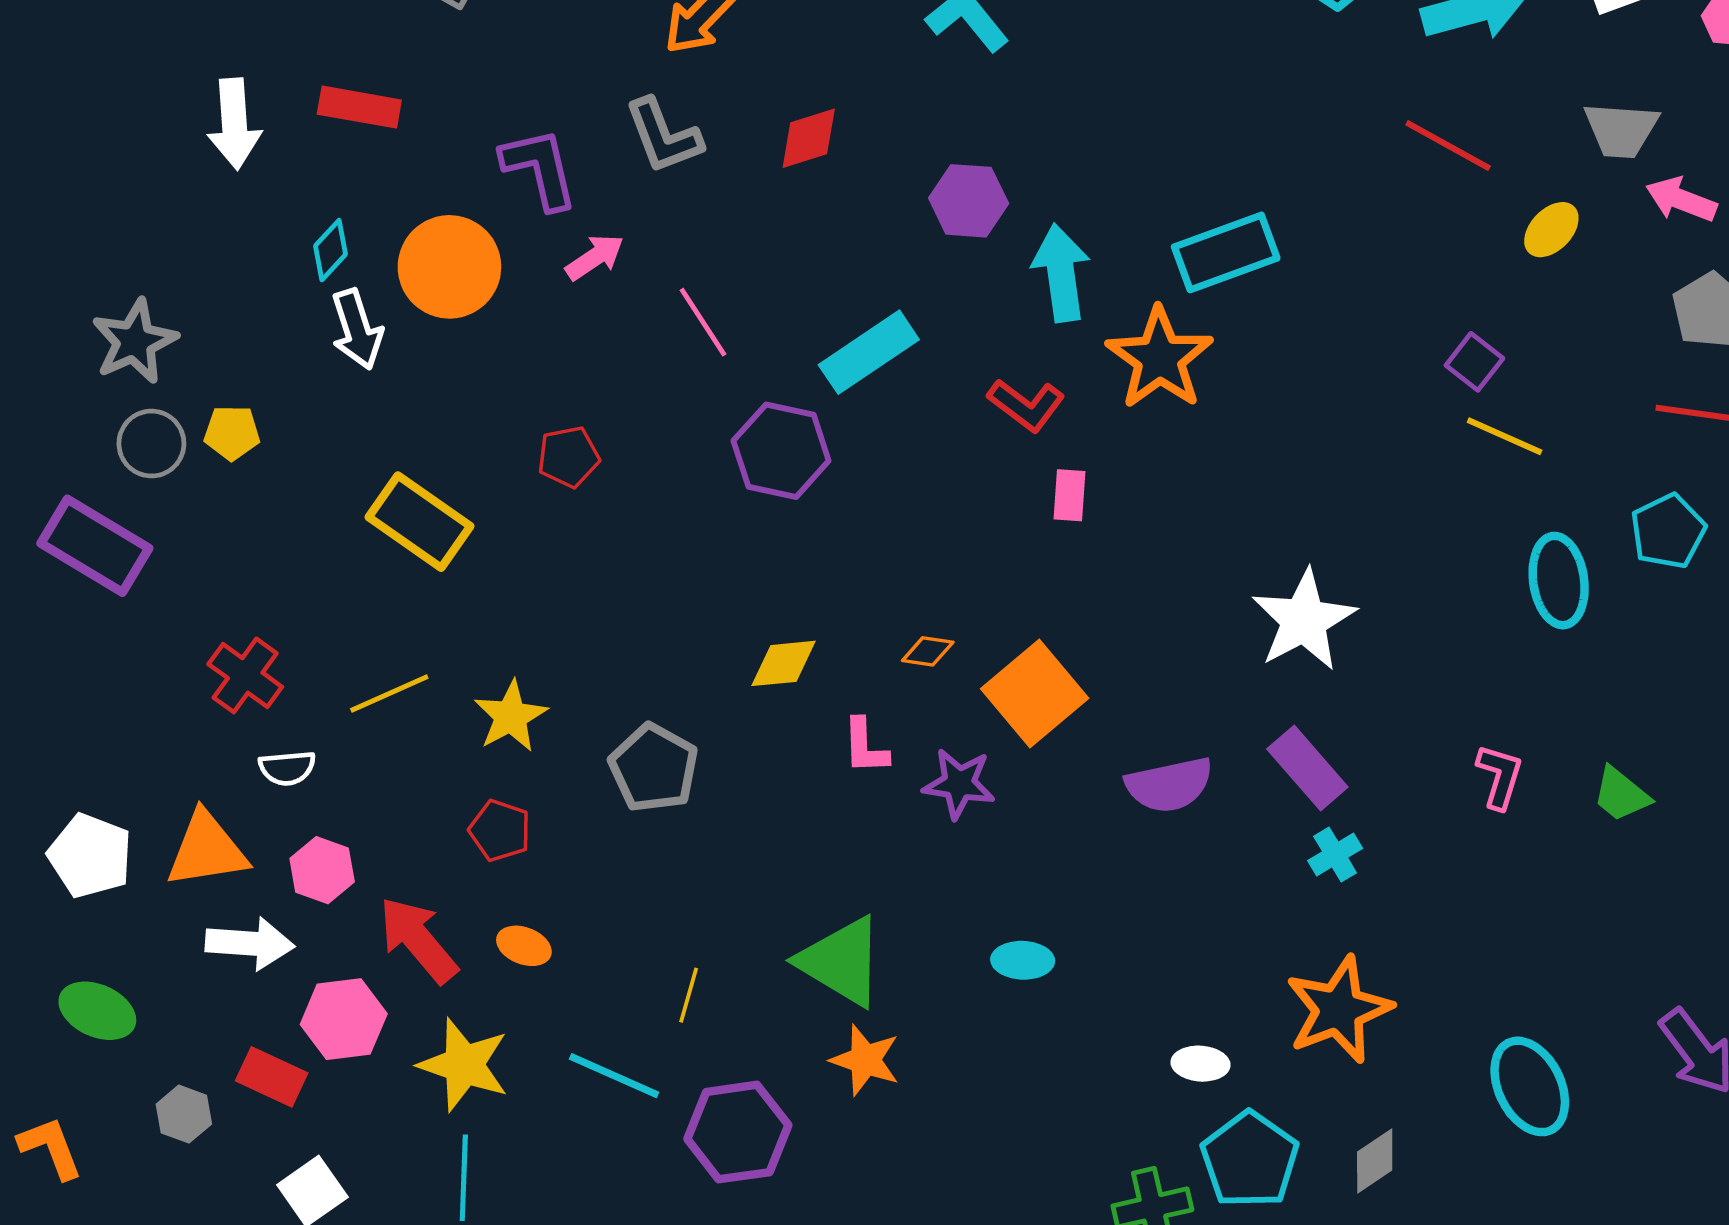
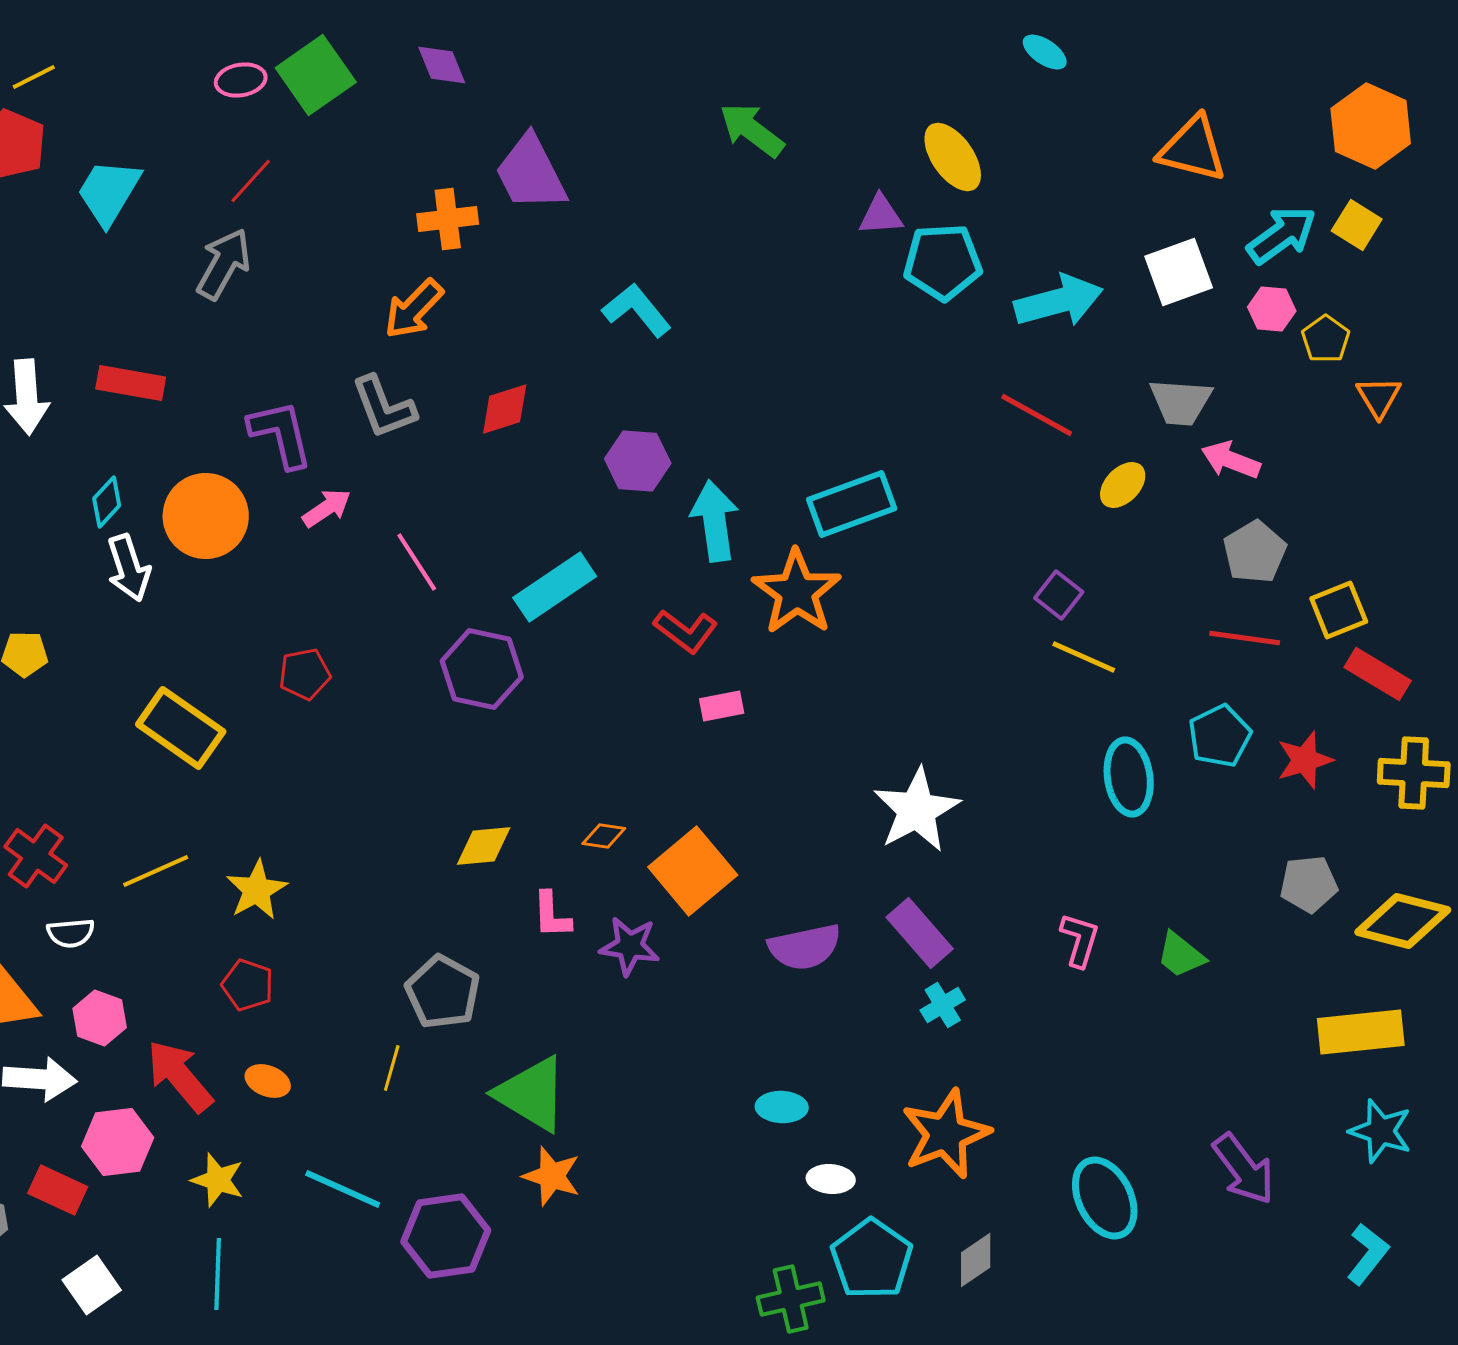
pink rectangle: (1070, 495) -> (722, 706), turned 75
gray pentagon: (654, 768) -> (443, 992), moved
cyan ellipse: (1023, 960) -> (782, 1107), moved
yellow line: (689, 995) -> (392, 1068), moved
yellow star: (464, 1065) -> (218, 1180), size x0.7

